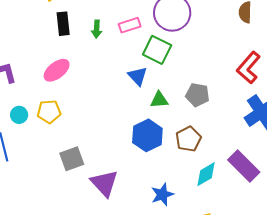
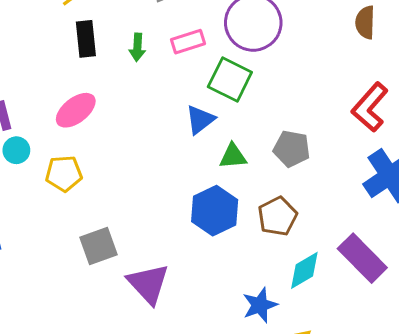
blue triangle: (138, 76) -> (200, 120), turned 35
cyan circle: (19, 115) -> (16, 150), moved
blue star: (162, 195) -> (260, 305), moved

